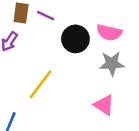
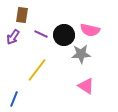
purple line: (46, 16) -> (41, 34), moved
gray star: (112, 64) -> (81, 54), moved

